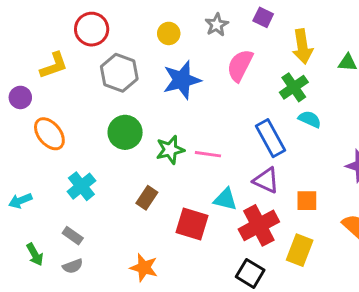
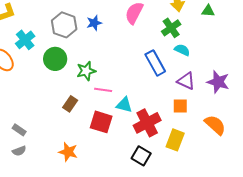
gray hexagon: (119, 73) -> (64, 25), moved
blue star: (182, 80) -> (94, 23), size x0.6
pink line: (208, 154) -> (103, 90), moved
purple triangle: (266, 180) -> (186, 81), moved
cyan cross: (81, 186) -> (25, 40), moved

